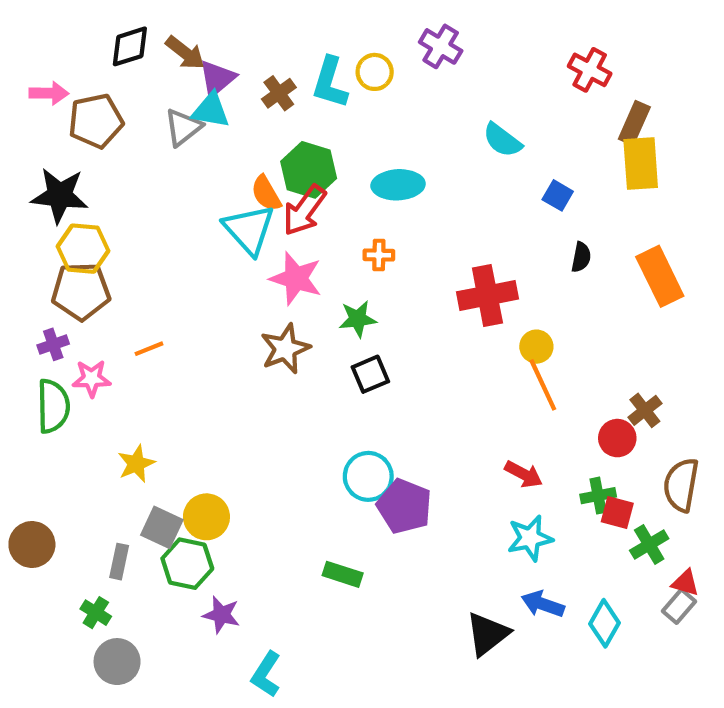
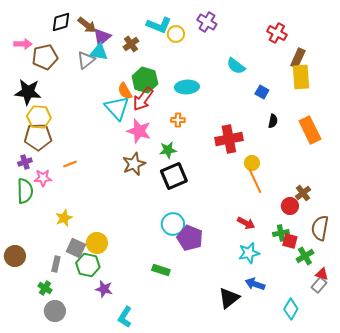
cyan L-shape: (330, 83) -> (159, 25), moved, turned -85
black square: (370, 374) -> (174, 176), size x1.5
cyan diamond: (605, 623) -> (291, 309), moved

